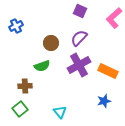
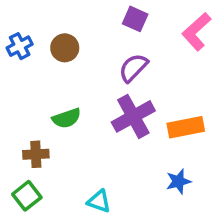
brown circle: (51, 43) -> (65, 48), moved
orange rectangle: (108, 71) -> (186, 127), turned -36
cyan triangle: (60, 112) -> (99, 201), turned -32

